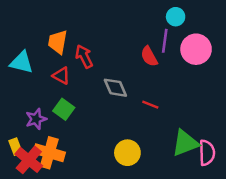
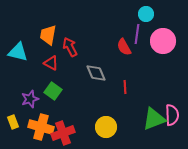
red line: (150, 105) -> (125, 87), turned 64
pink semicircle: (207, 153) -> (172, 115), moved
red cross: (29, 160) -> (63, 133), moved, turned 30

